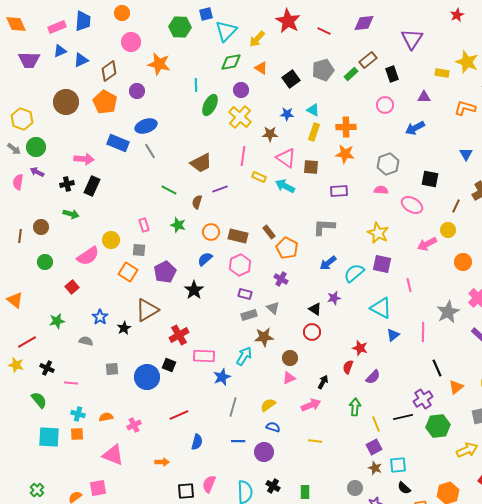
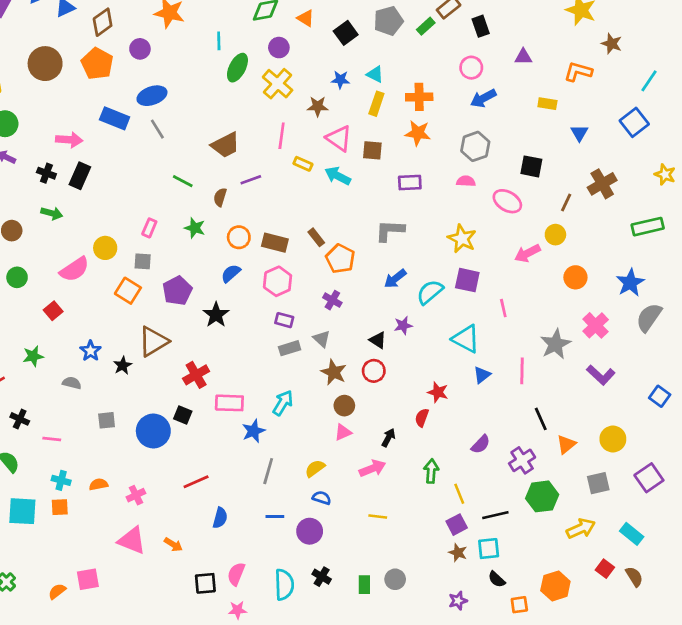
yellow rectangle: (442, 73) -> (547, 104), moved
blue arrow: (415, 128) -> (483, 98), moved
black cross: (67, 184) -> (46, 173), turned 32
pink rectangle: (144, 225) -> (149, 228), turned 40
brown star: (264, 337) -> (334, 372), moved, turned 30
purple semicircle: (373, 377) -> (481, 444), moved
black line: (403, 417) -> (495, 515), moved
pink triangle: (113, 455) -> (132, 541), moved
orange arrow: (162, 462) -> (173, 545), turned 32
gray circle: (355, 488) -> (395, 579), moved

